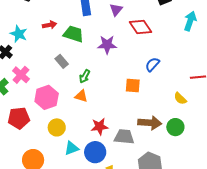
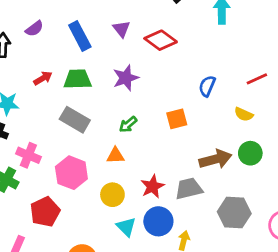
gray rectangle: (62, 61) -> (75, 120), size x1.5
blue semicircle: (152, 64) -> (207, 86), moved
green arrow: (85, 76) -> (128, 124), moved, turned 40
yellow circle: (57, 127) -> (112, 195), moved
cyan triangle: (72, 148) -> (126, 227), turned -35

